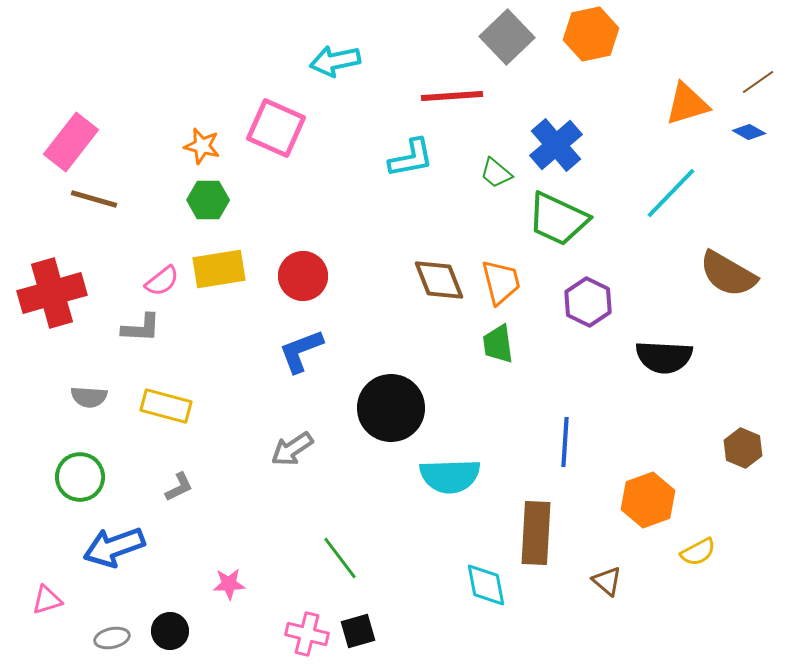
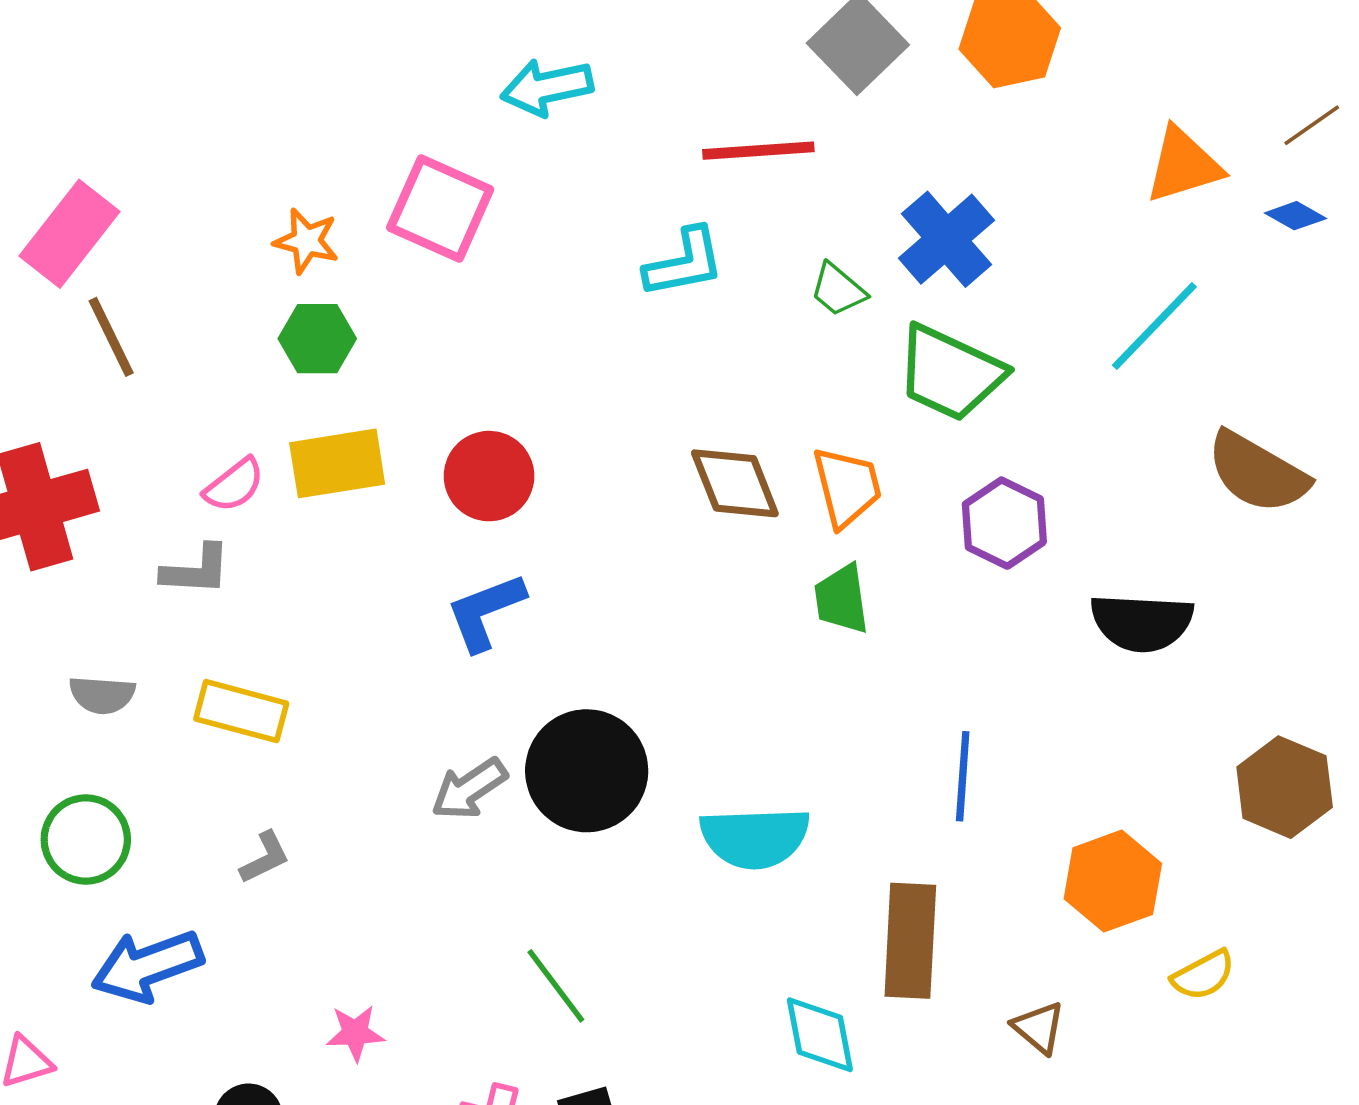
brown line: (94, 199) -> (111, 337), turned 48
black circle: (391, 408) -> (587, 771), moved
brown hexagon: (743, 448) -> (1285, 787), size x1.4

